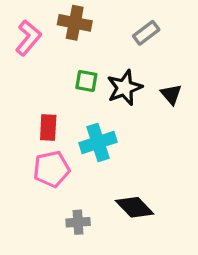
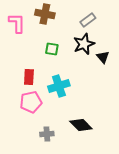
pink L-shape: (28, 38) -> (17, 23), turned -40
black star: (125, 88) -> (84, 44), moved

